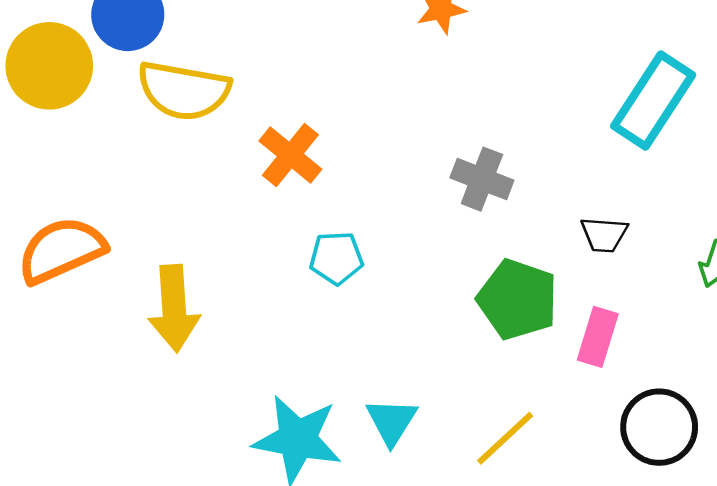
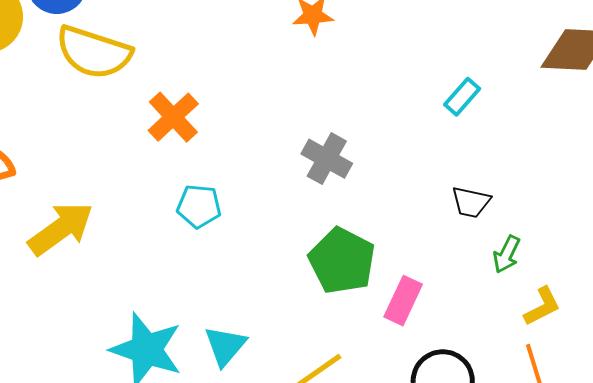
cyan rectangle: (653, 100) -> (462, 97), moved, size x0.5
black trapezoid: (604, 235) -> (471, 202), moved
yellow arrow: (174, 308) -> (61, 229), turned -130

